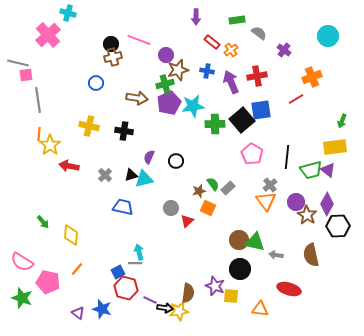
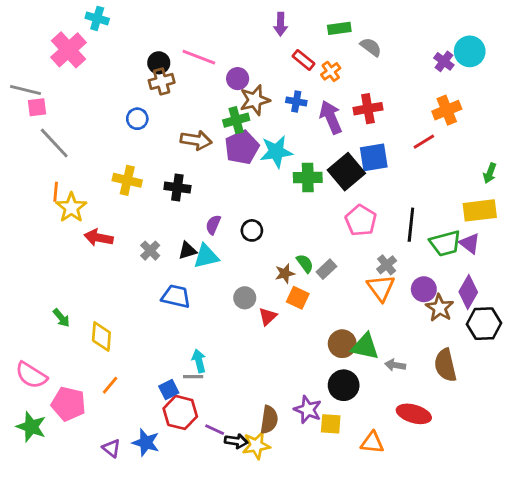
purple cross: (284, 50) -> (444, 61), moved
gray line: (38, 100) -> (54, 143), turned -35

